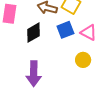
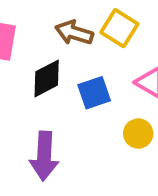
blue square: (65, 30) -> (94, 93), moved

